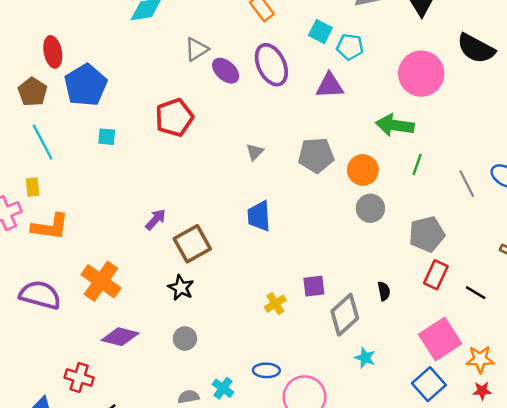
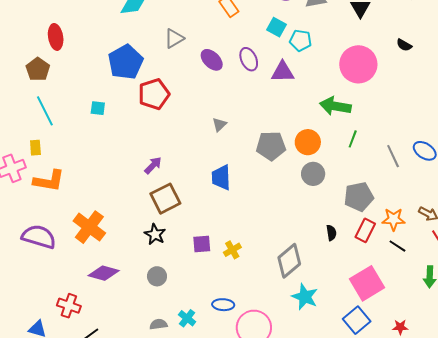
black semicircle: (476, 48) -> (404, 45), size x0.5
purple ellipse: (271, 65) -> (249, 59), moved, size x0.7
purple ellipse: (226, 71) -> (212, 60), moved
blue pentagon: (86, 85) -> (126, 62), moved
gray pentagon: (316, 155) -> (271, 146), moved
purple arrow: (156, 219) -> (153, 165), moved
purple square: (314, 286) -> (202, 244), moved
black semicircle: (384, 291) -> (331, 233), moved
cyan star: (365, 358) -> (305, 297), size x1.5
orange star: (480, 359) -> (394, 219), moved

